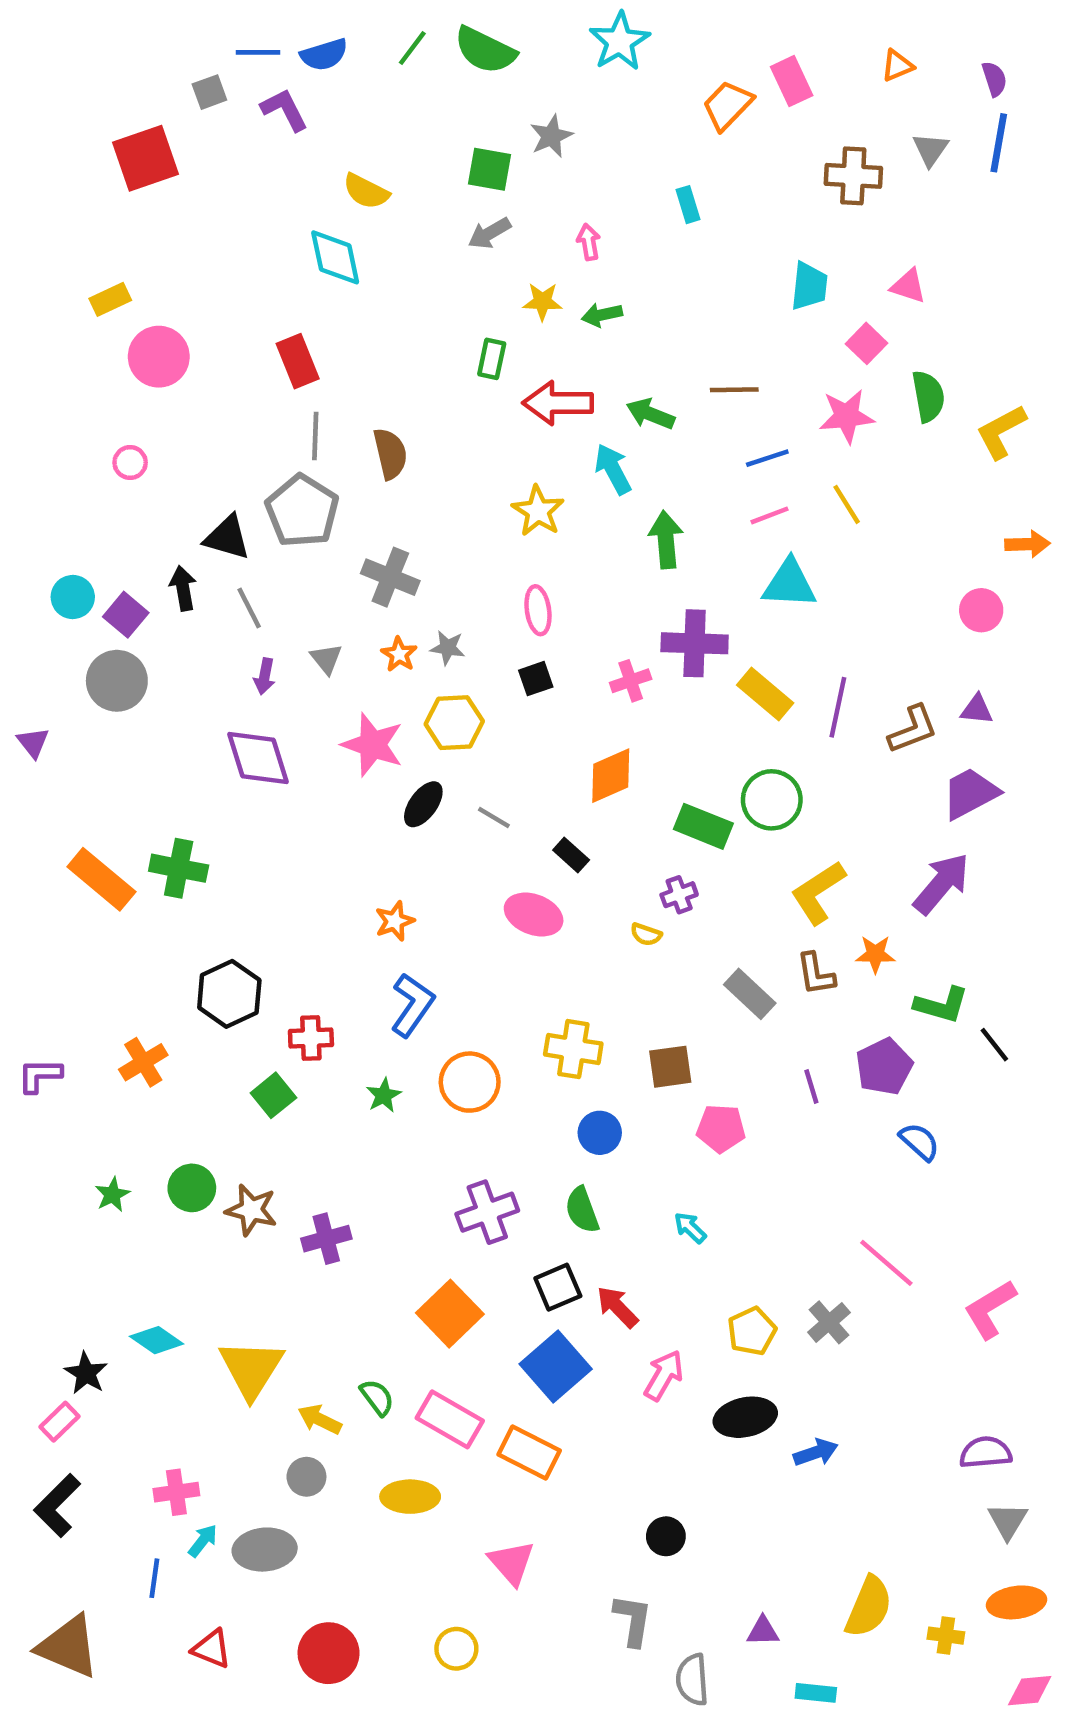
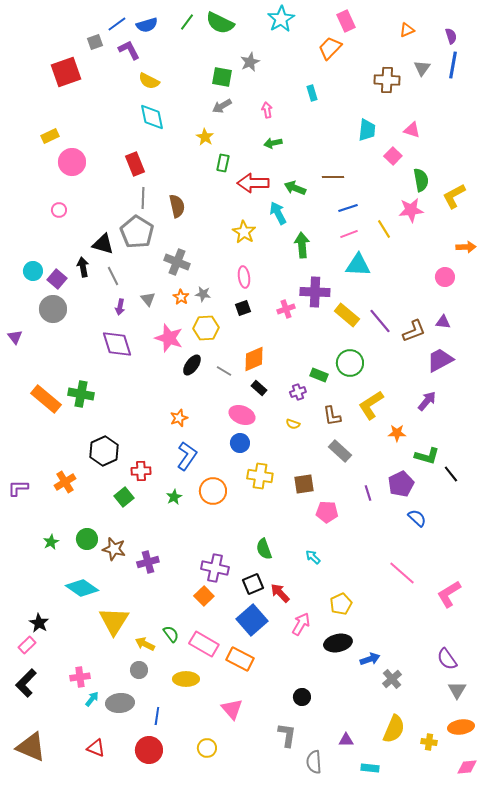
blue line: (258, 52) -> (117, 24), turned -36
pink rectangle: (792, 81) -> (346, 21), moved
yellow semicircle: (366, 191) -> (149, 81), moved
yellow star: (542, 302) -> (205, 137), moved, turned 30
pink star: (847, 416) -> (411, 210), moved
purple line: (838, 707) -> (380, 321), turned -52
orange diamond: (611, 776) -> (254, 359), moved
green rectangle: (703, 826) -> (319, 375), size x0.7
purple arrow: (941, 884) -> (427, 401), size x0.7
purple cross: (679, 895) -> (298, 392), moved
brown L-shape: (816, 974) -> (332, 416), moved
blue circle: (600, 1133) -> (240, 443), moved
purple cross: (487, 1212) -> (215, 568), moved, turned 32
orange square: (450, 1314) -> (204, 596), size x0.7
gray cross: (829, 1322) -> (392, 679), moved
cyan diamond: (157, 1340) -> (82, 588), moved, size x1.4
purple semicircle: (986, 1453) -> (447, 659), turned -120
blue line: (154, 1578) -> (157, 716), moved

